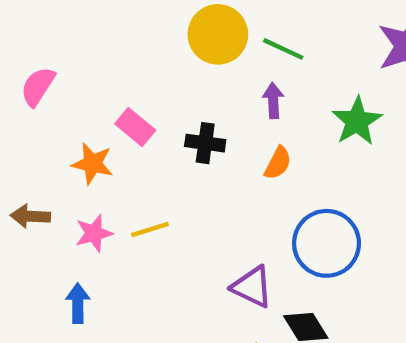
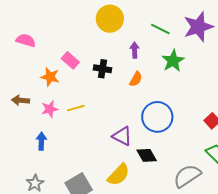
green line: (283, 49) -> (160, 29), moved
pink semicircle: (38, 86) -> (26, 40), turned 72

